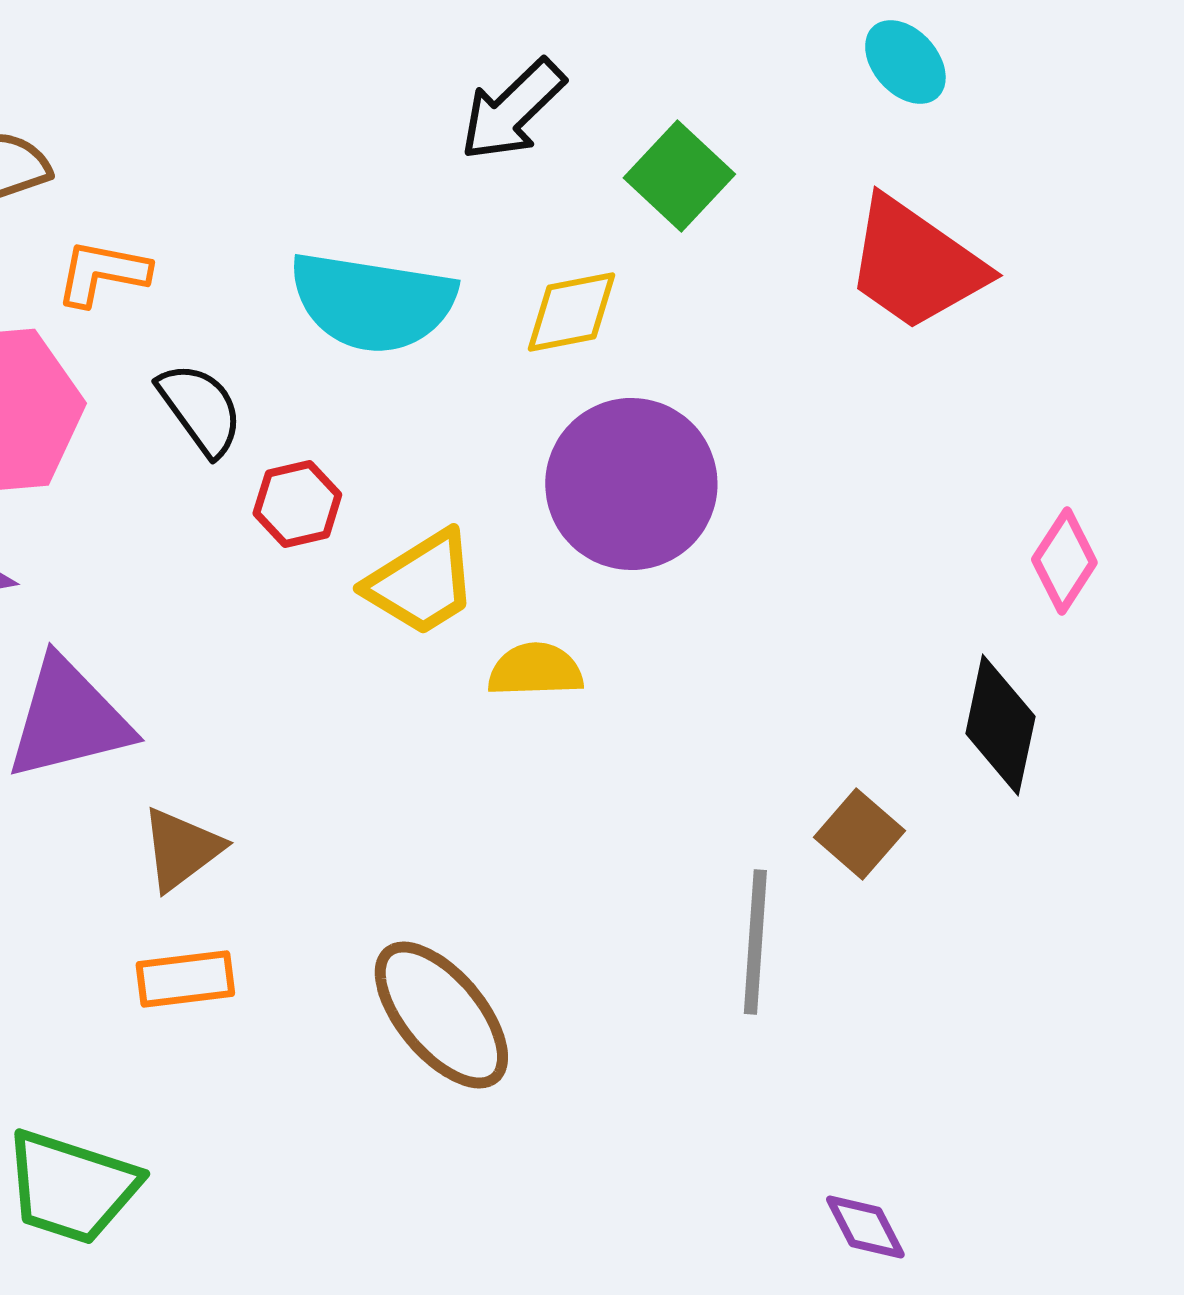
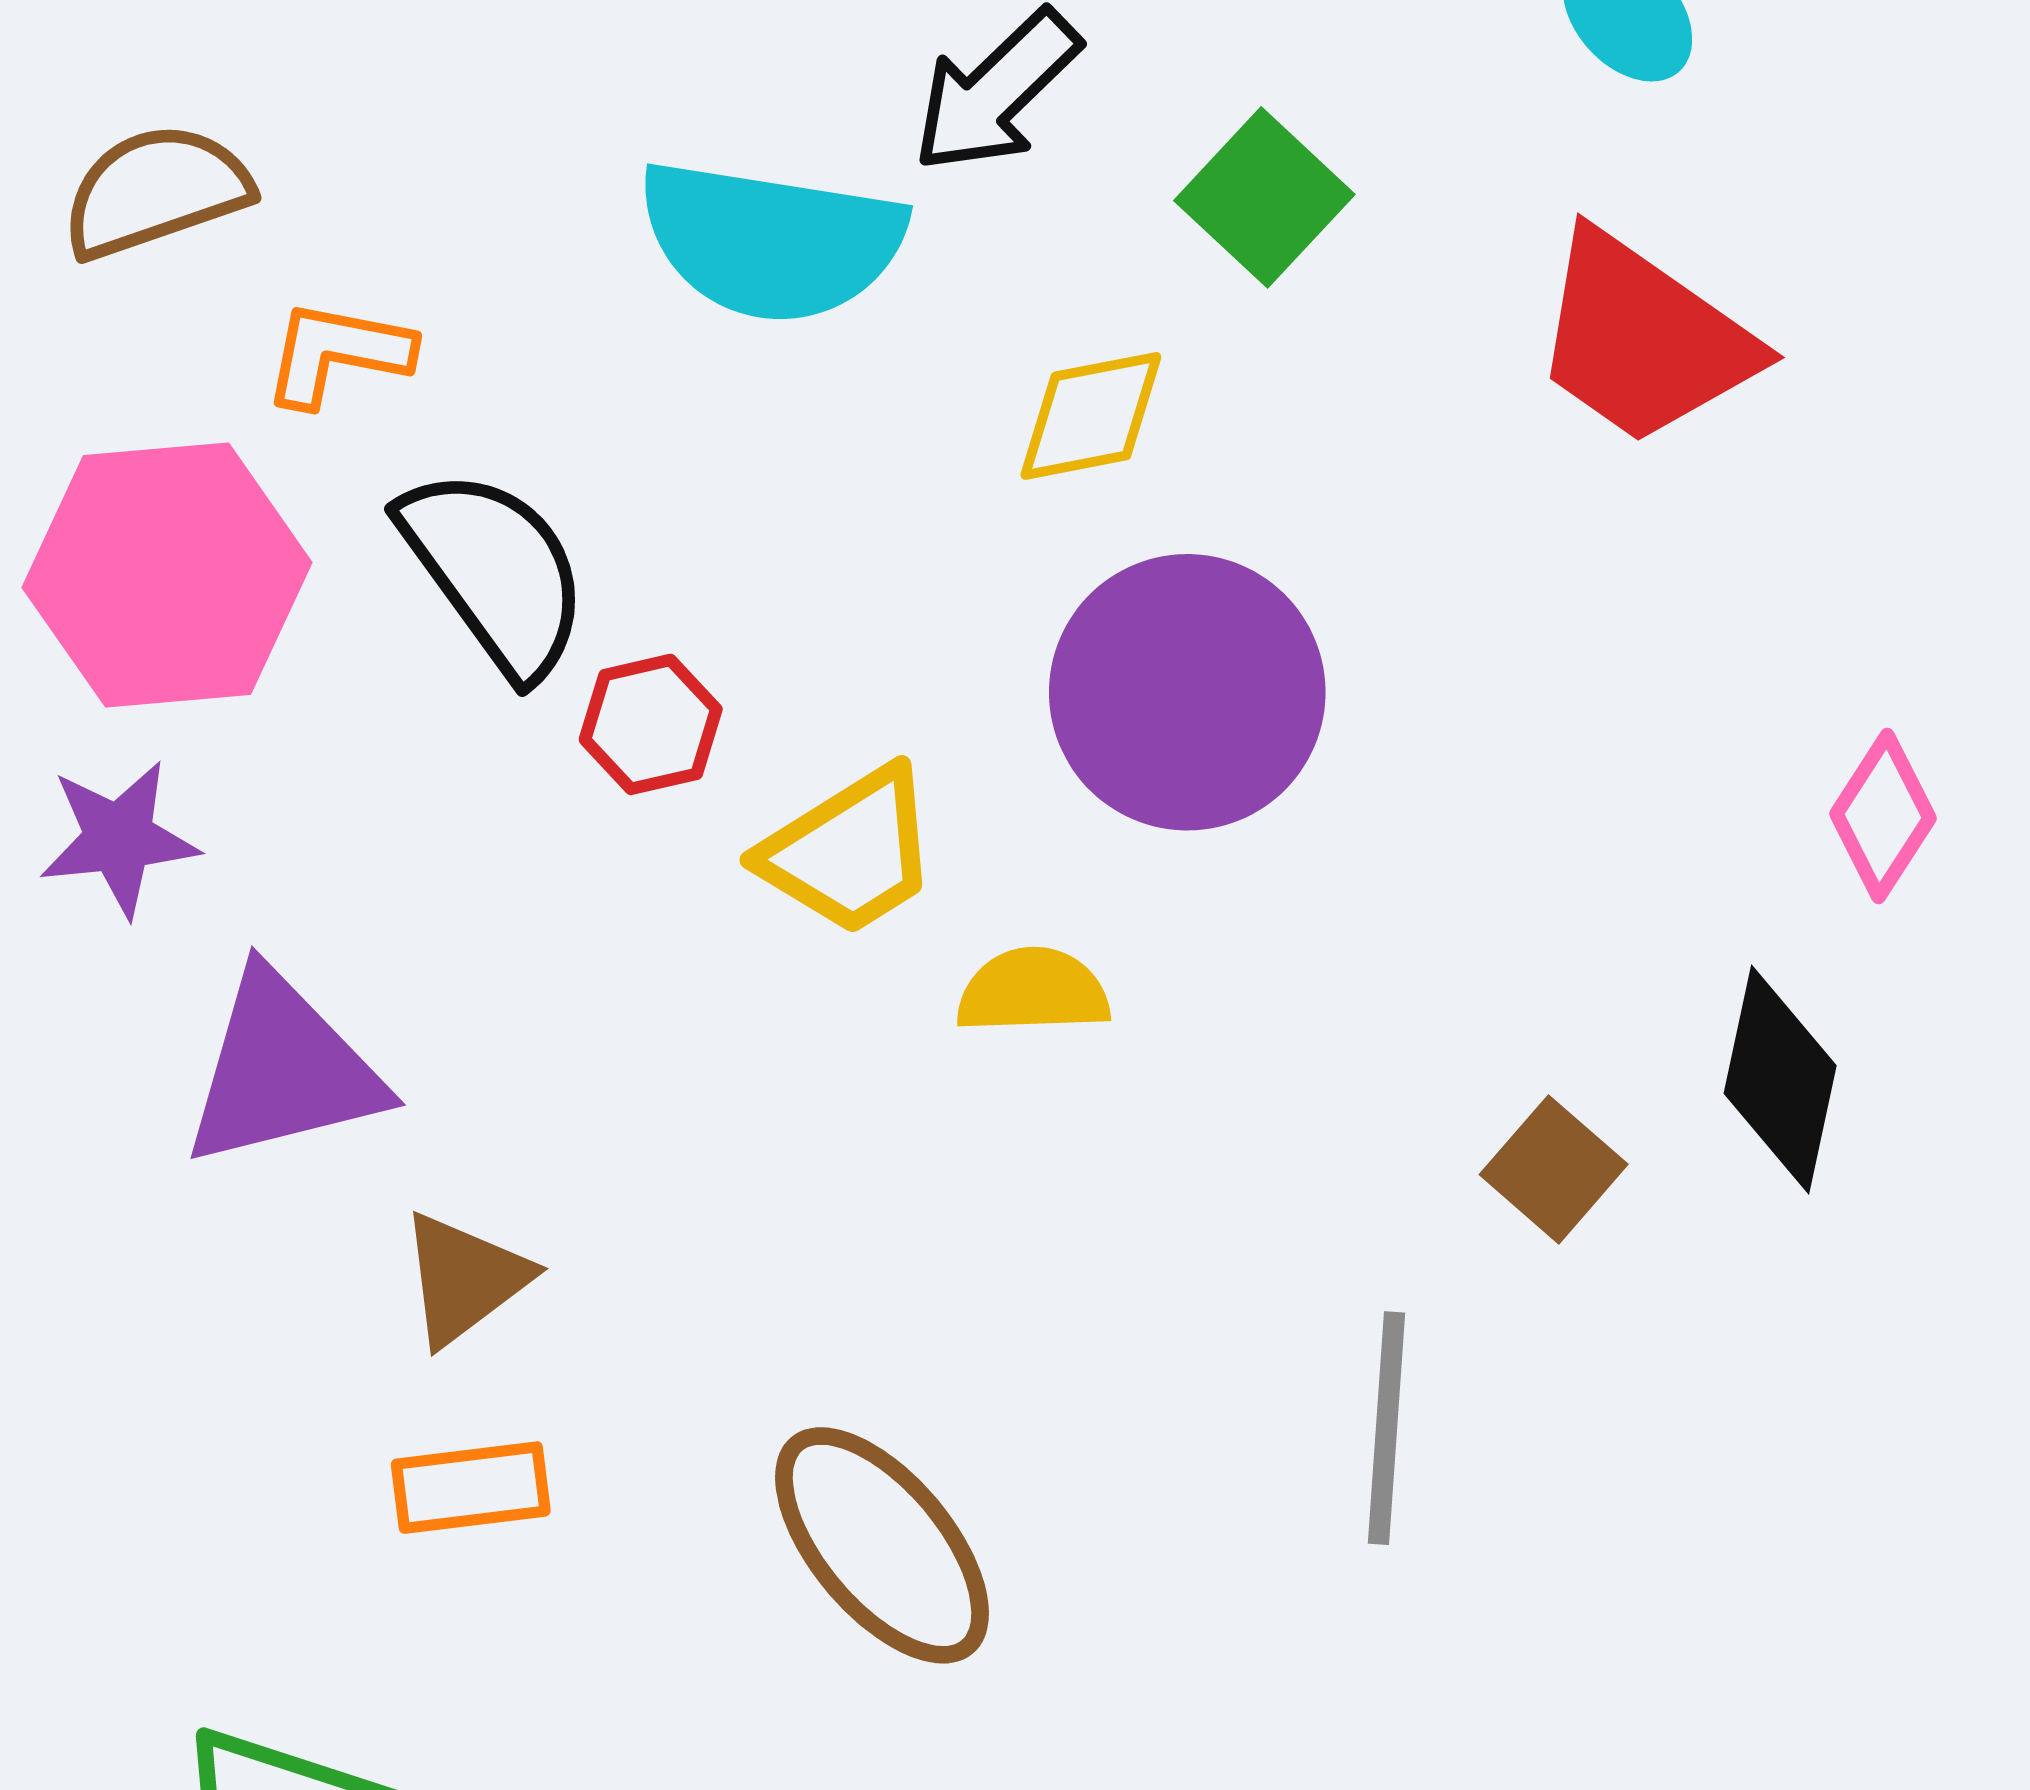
cyan semicircle: (372, 302) -> (771, 241), moved
black semicircle: (200, 409) -> (495, 572), size x1.4
brown square: (859, 834) -> (1554, 1169), moved

